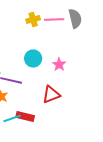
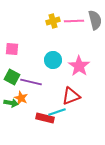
pink star: (59, 64) -> (79, 66), size x1.5
cyan line: (12, 118) -> (57, 112), moved

